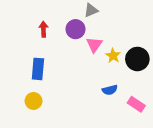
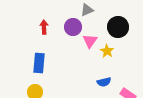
black circle: (137, 59) -> (118, 27), moved

